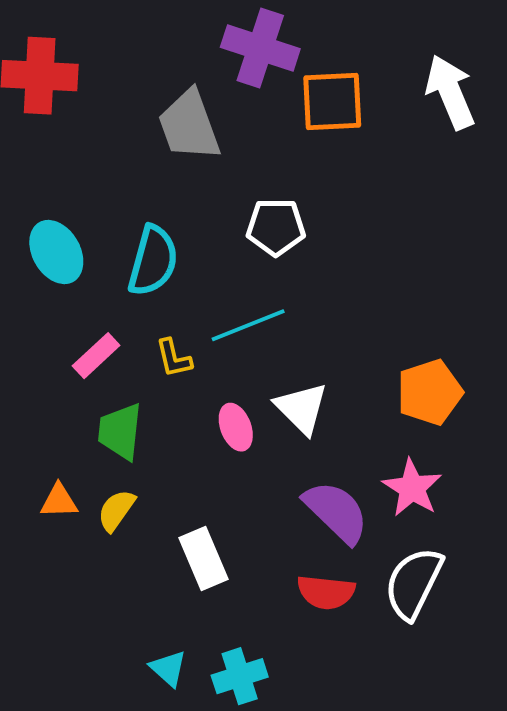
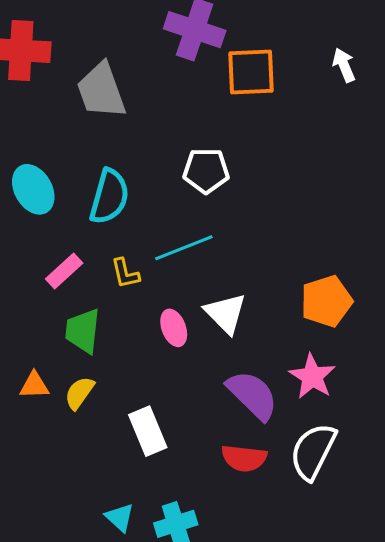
white arrow: (450, 92) -> (344, 65), size x0.6
gray trapezoid: (189, 125) -> (101, 91), moved

